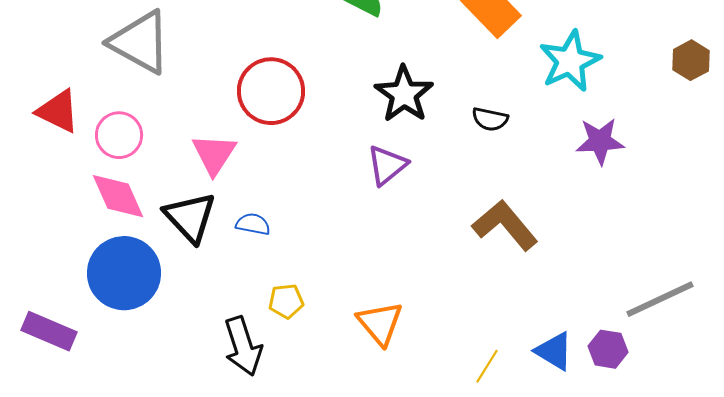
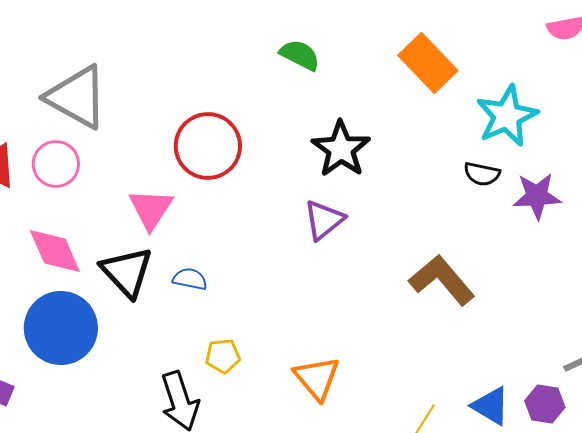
black semicircle: (490, 119) -> (482, 174), moved
pink circle: (119, 135) -> (56, 164), moved

